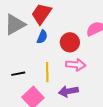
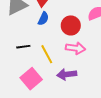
yellow line: (47, 72) -> (47, 54), turned -30
black line: (18, 74) -> (23, 47), moved

